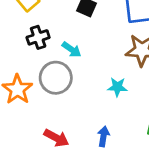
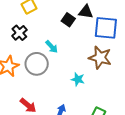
black cross: (38, 37) -> (19, 33), moved, turned -35

